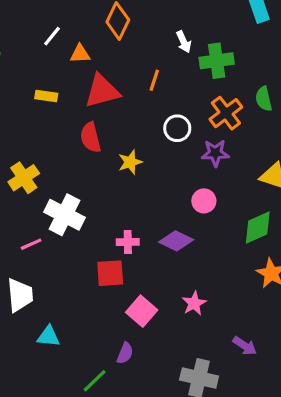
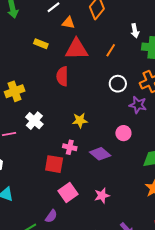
yellow star: (130, 162) -> (80, 120), moved
white cross: (64, 215) -> (34, 121), size x0.7

